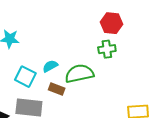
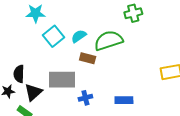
cyan square: (25, 77) -> (54, 36), moved, turned 30

